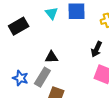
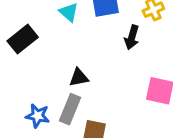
black arrow: (96, 49) -> (132, 37), moved

